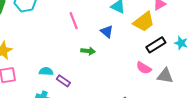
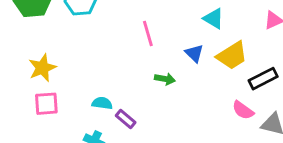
yellow trapezoid: (144, 22) -> (232, 56), moved

